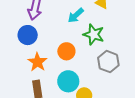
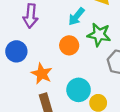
blue circle: (28, 35) -> (16, 51), moved
orange circle: (66, 51) -> (69, 45), moved

